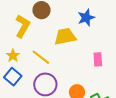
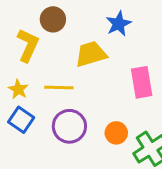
yellow line: (41, 57) -> (59, 87), turned -30
pink rectangle: (98, 59) -> (142, 82), size x1.5

